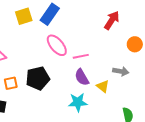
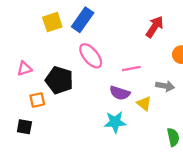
pink line: (81, 56) -> (131, 69), moved
purple semicircle: (82, 77) -> (120, 93), turned -42
black pentagon: (38, 78) -> (59, 80), moved, turned 30

